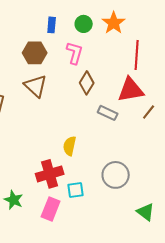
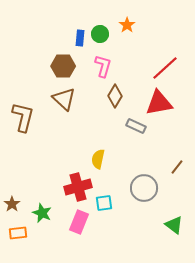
orange star: (114, 23) -> (127, 25), moved, size x0.7
green circle: (84, 24) -> (100, 34), moved
red line: (137, 55) -> (165, 68), turned 44
brown line: (149, 112) -> (177, 167), moved

